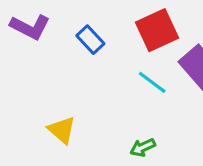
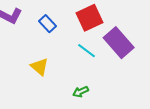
yellow triangle: (62, 130) -> (40, 67), moved

